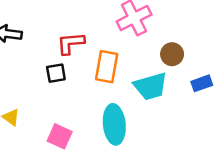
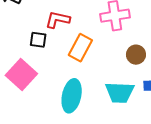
cyan trapezoid: (151, 86) -> (120, 92), moved
pink square: (60, 136) -> (21, 74), moved, size x1.4

